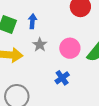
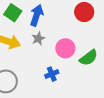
blue arrow: (32, 21) -> (37, 15), size x1.5

